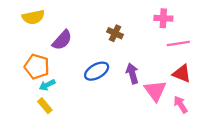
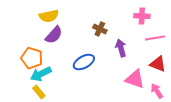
yellow semicircle: (33, 17) -> (49, 16), moved
purple arrow: (132, 73) -> (121, 48), moved
cyan arrow: (47, 85) -> (41, 74), size x1.5
pink triangle: (155, 91) -> (135, 79), turned -35

